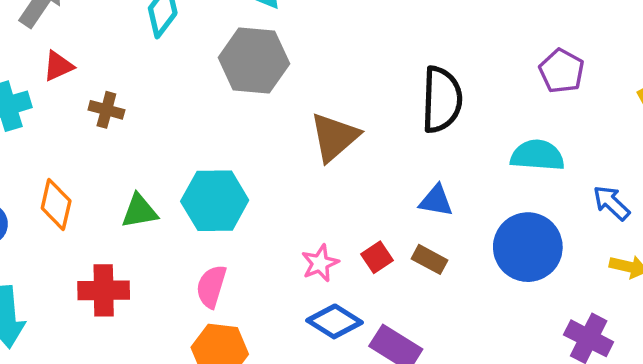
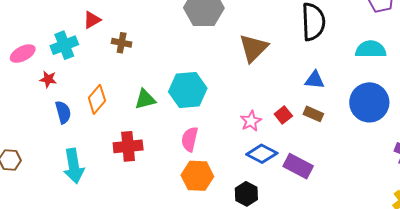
orange diamond: (56, 205) -> (97, 99), turned 32

